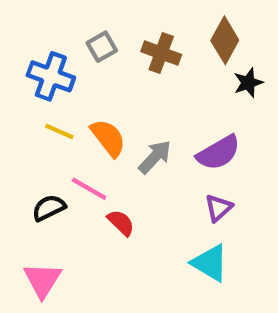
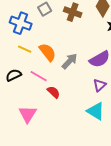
black semicircle: (49, 208) -> (14, 75), moved
pink triangle: (42, 280) -> (28, 114), moved

